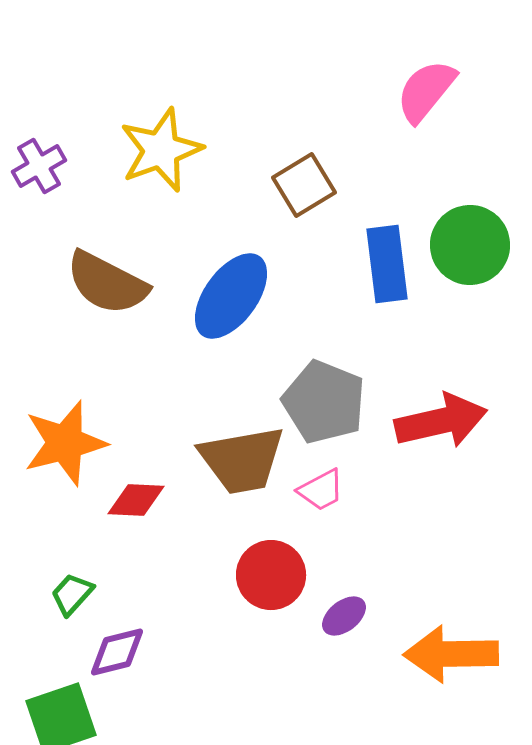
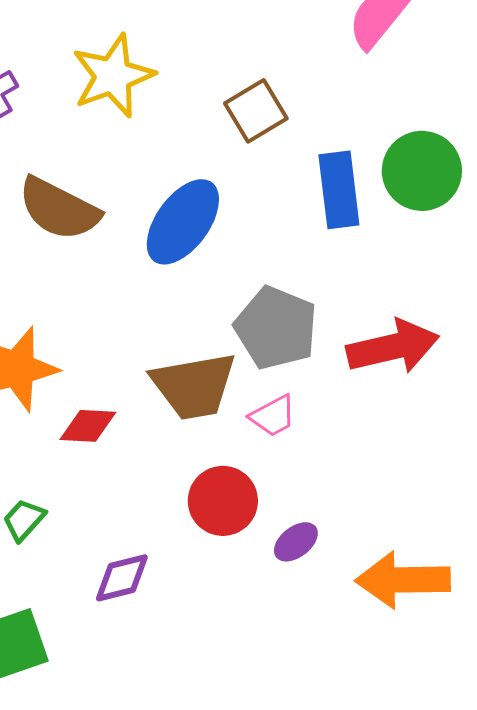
purple diamond: (117, 652) -> (122, 578), moved

